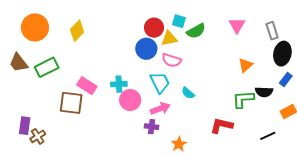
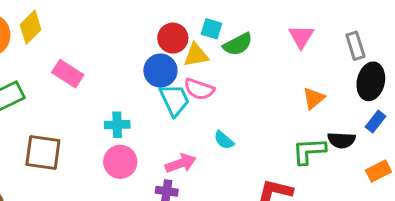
yellow diamond: (77, 31) -> (31, 27), moved
cyan trapezoid: (160, 83) -> (174, 100), moved
pink rectangle: (87, 86) -> (68, 74), moved
pink circle: (130, 100) -> (120, 162), moved

